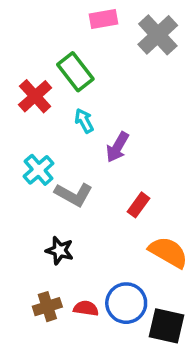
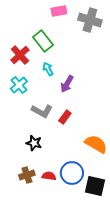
gray cross: (158, 35) -> (90, 20), turned -30
cyan cross: (39, 170) -> (19, 85), moved
red rectangle: (138, 205) -> (65, 117), moved

